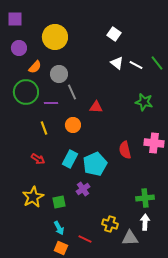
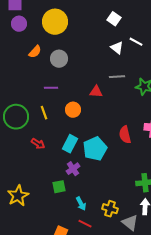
purple circle: (19, 48) -> (19, 24), moved
white line: (136, 65) -> (136, 42), moved
green circle: (26, 92) -> (16, 117), moved
gray line: (72, 92) -> (117, 77), moved, turned -70
purple cross: (83, 189) -> (73, 169), moved
yellow star: (33, 197) -> (18, 196), moved
cyan arrow: (59, 228) -> (81, 204), moved
gray triangle: (130, 238) -> (130, 223), turned 42

